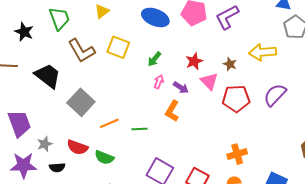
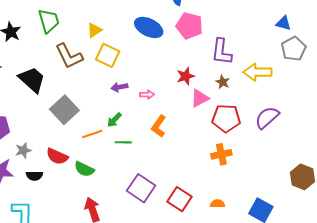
yellow triangle: (102, 11) -> (94, 30), moved
purple L-shape: (227, 17) -> (222, 52), moved, turned -60
green arrow: (154, 59) -> (114, 120), moved
pink triangle: (209, 81) -> (200, 98), turned 42
pink arrow: (159, 82) -> (147, 95), turned 64
purple arrow: (181, 88) -> (119, 87), moved, turned 133
orange cross: (237, 154) -> (221, 154), moved

